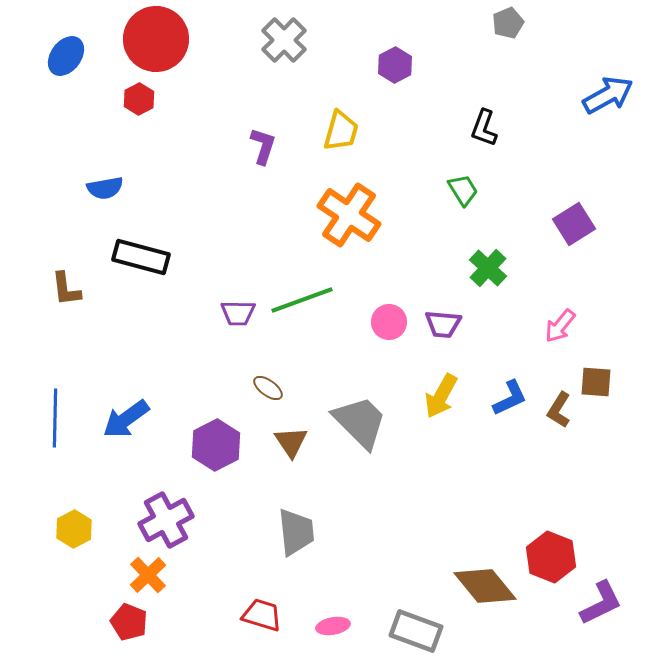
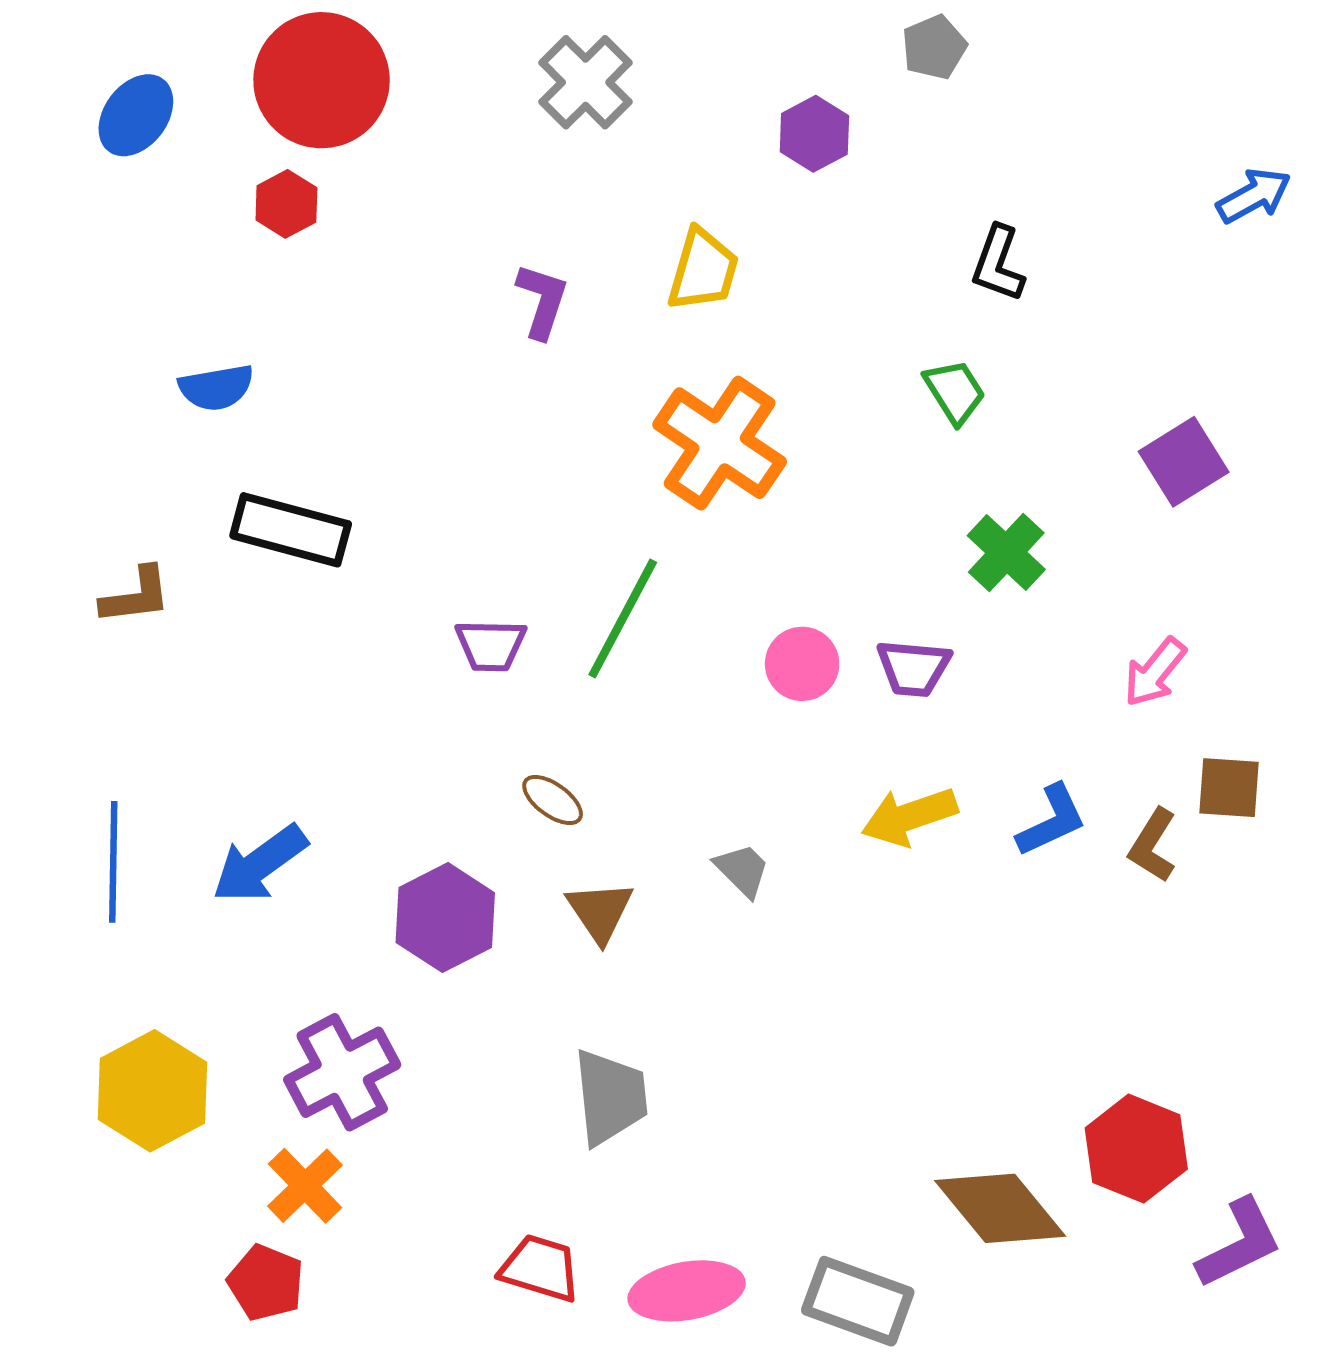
gray pentagon: (508, 23) -> (934, 47), moved
blue arrow: (608, 95) -> (1254, 196), size x0.7
brown L-shape: (66, 289) -> (136, 596), turned -90
green line: (302, 300) -> (623, 618), turned -42
yellow arrow: (441, 396) -> (909, 816), turned 42
gray trapezoid: (360, 422) -> (742, 870), size x0.5
yellow hexagon: (74, 529) -> (152, 1091), size x1.5
pink ellipse: (333, 626) -> (687, 1291), size x1.6

